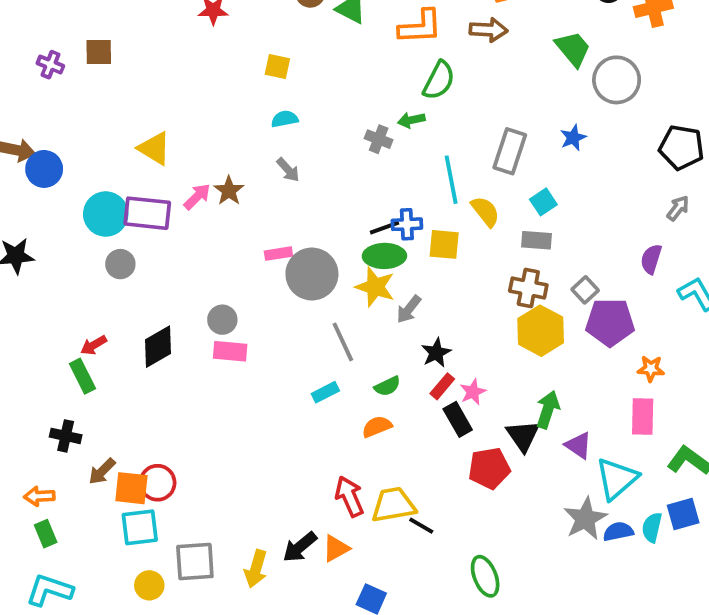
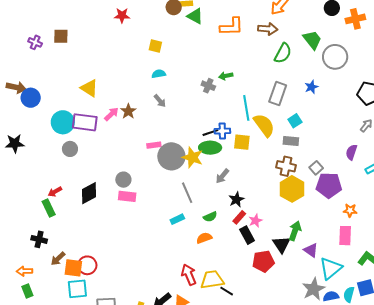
green semicircle: (439, 80) -> (283, 53), moved
yellow semicircle: (485, 211) -> (264, 125), size x1.4
yellow star: (375, 287) -> (192, 157), moved

